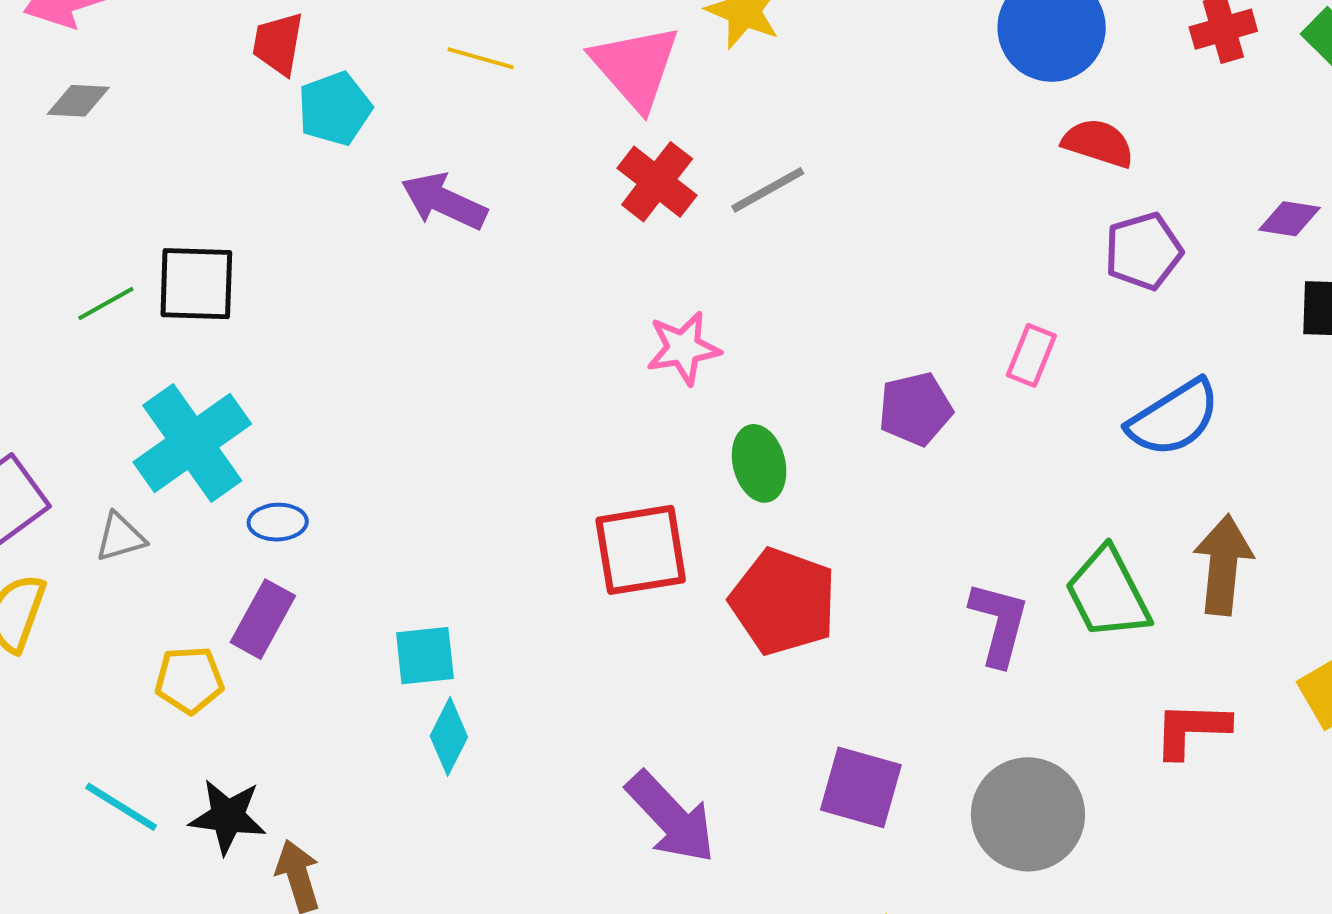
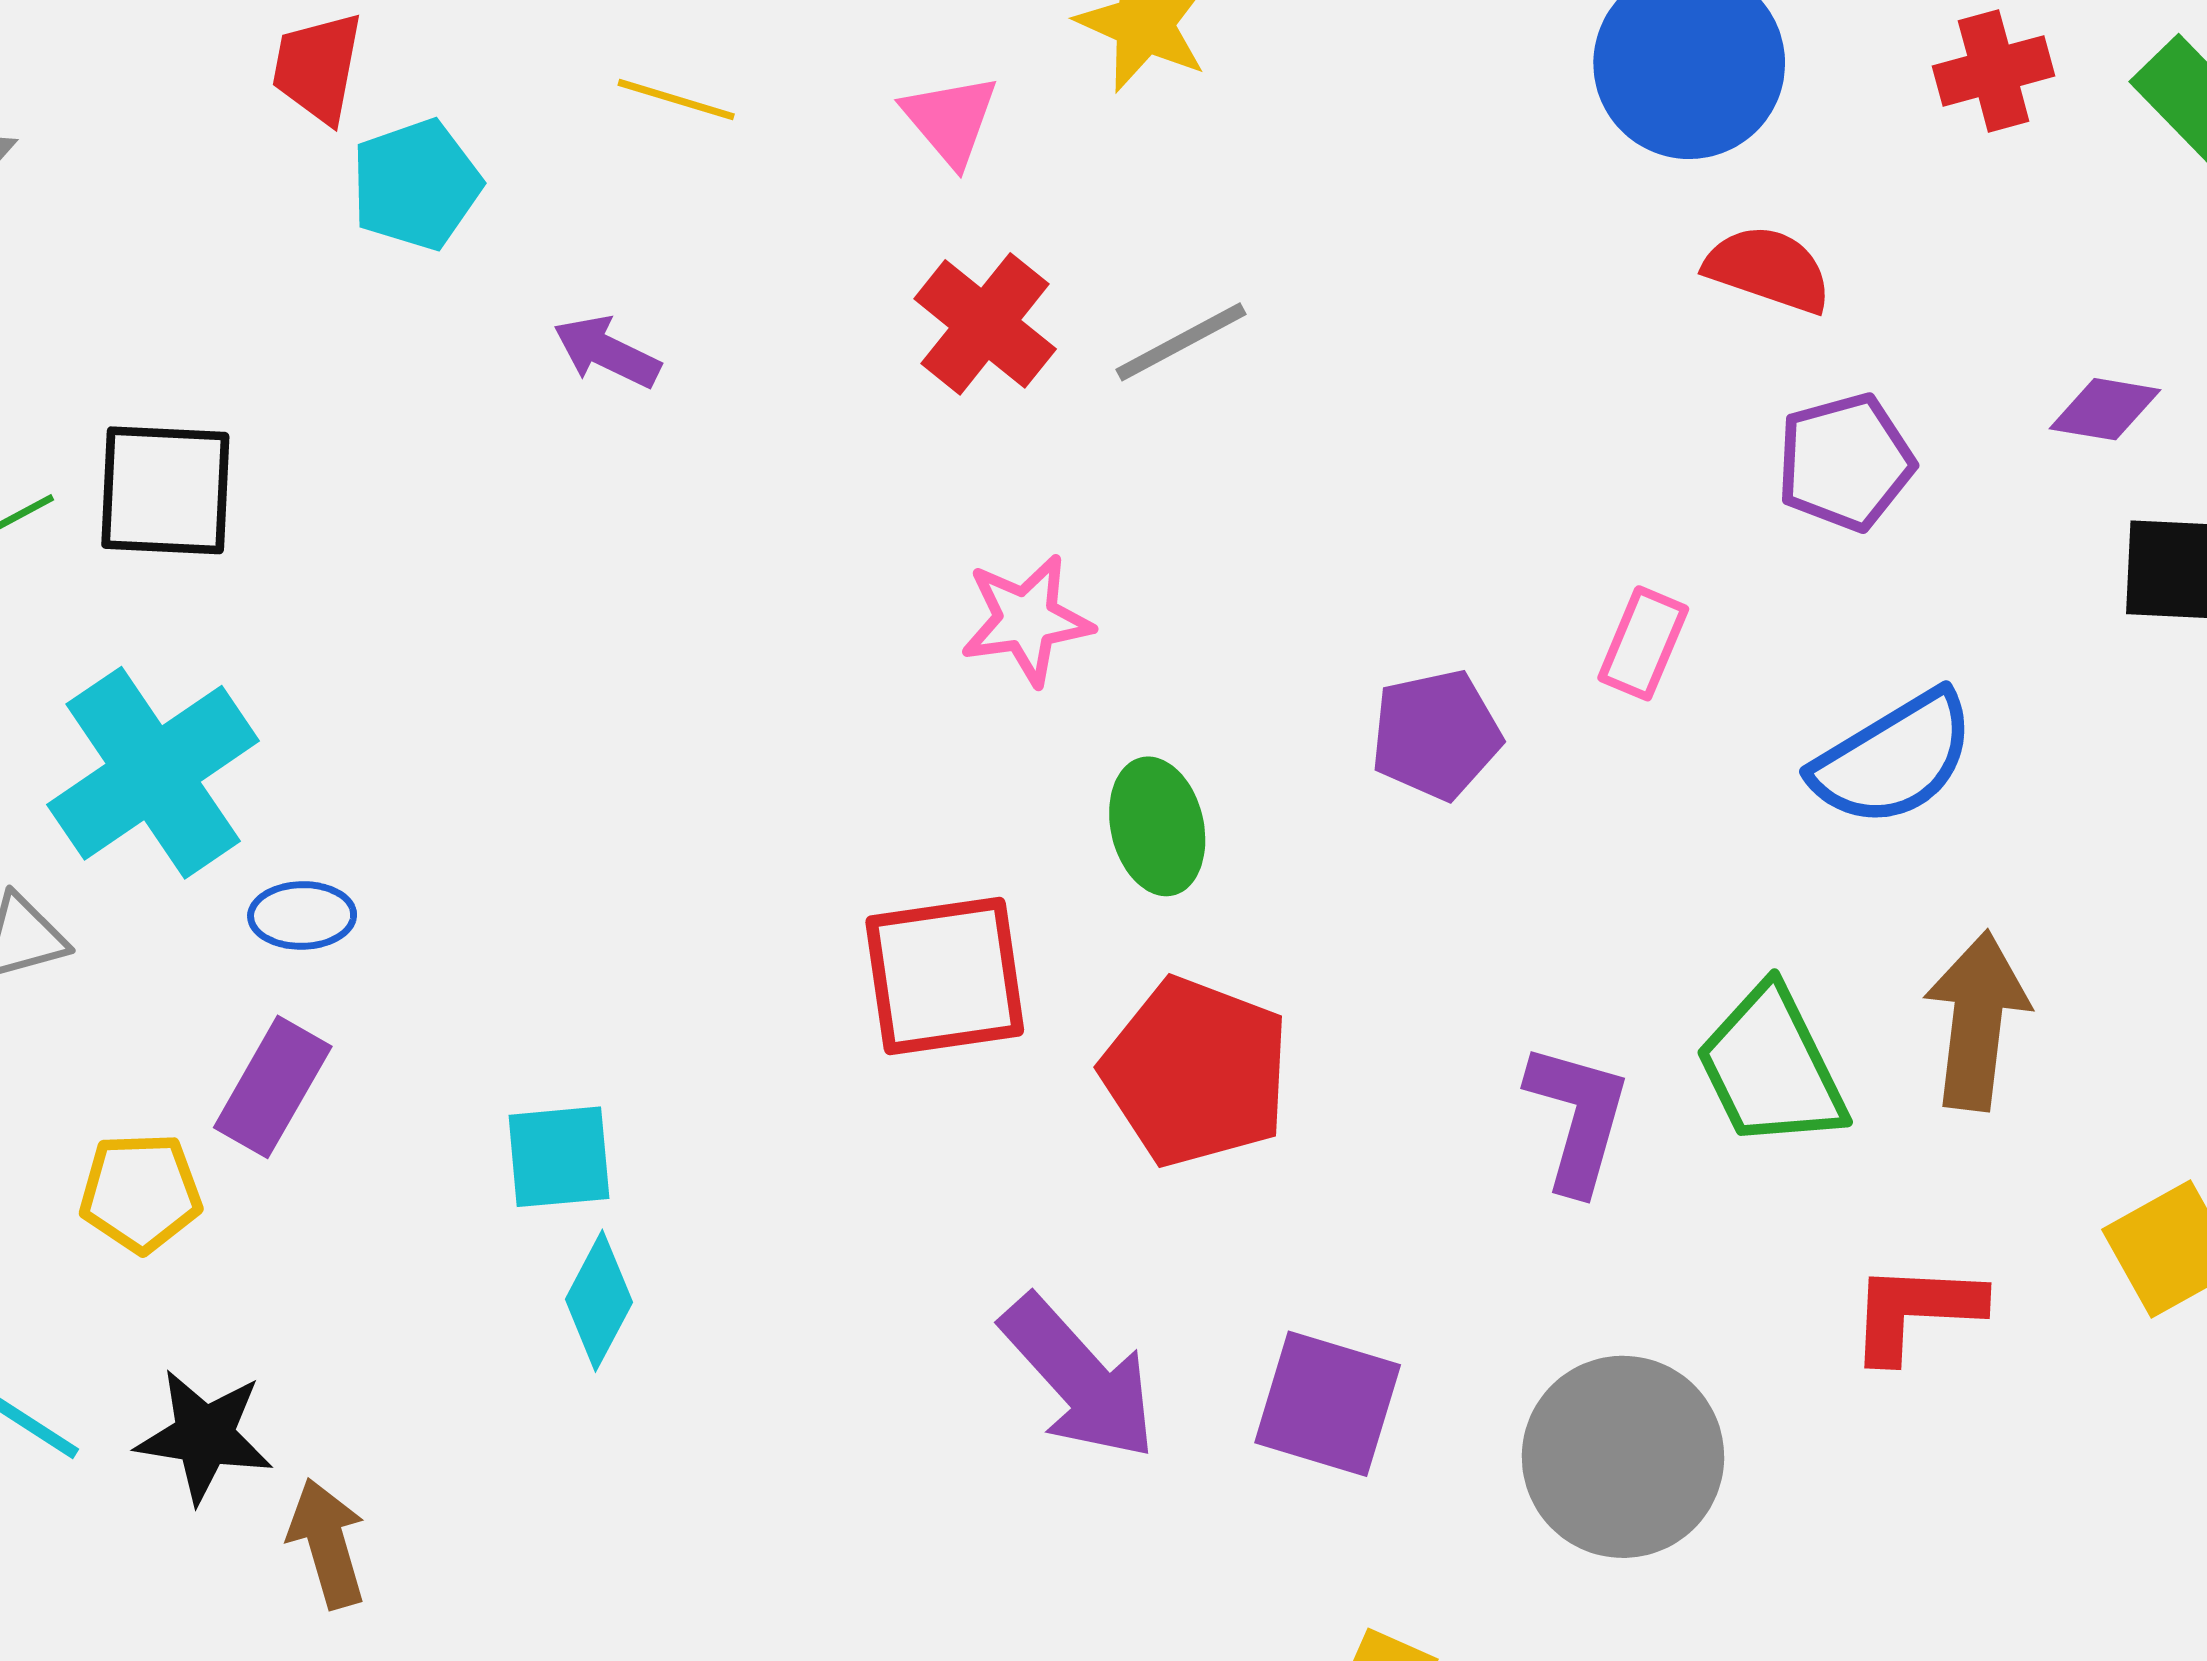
pink triangle: (635, 67) -> (950, 120), size x0.6
purple arrow: (444, 201) -> (607, 352), size x0.7
purple arrow: (671, 817) -> (1079, 1378), moved

